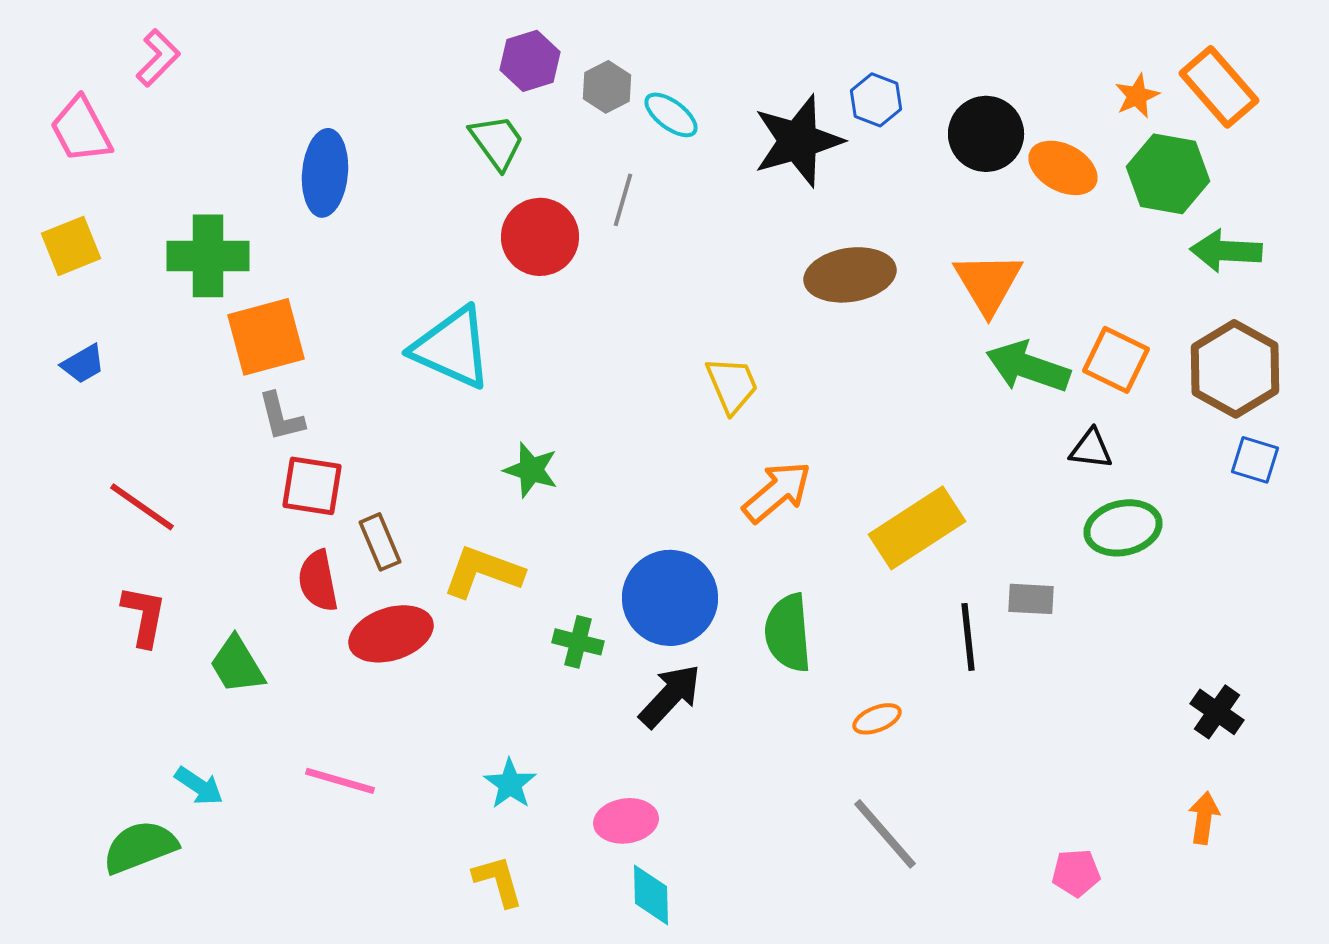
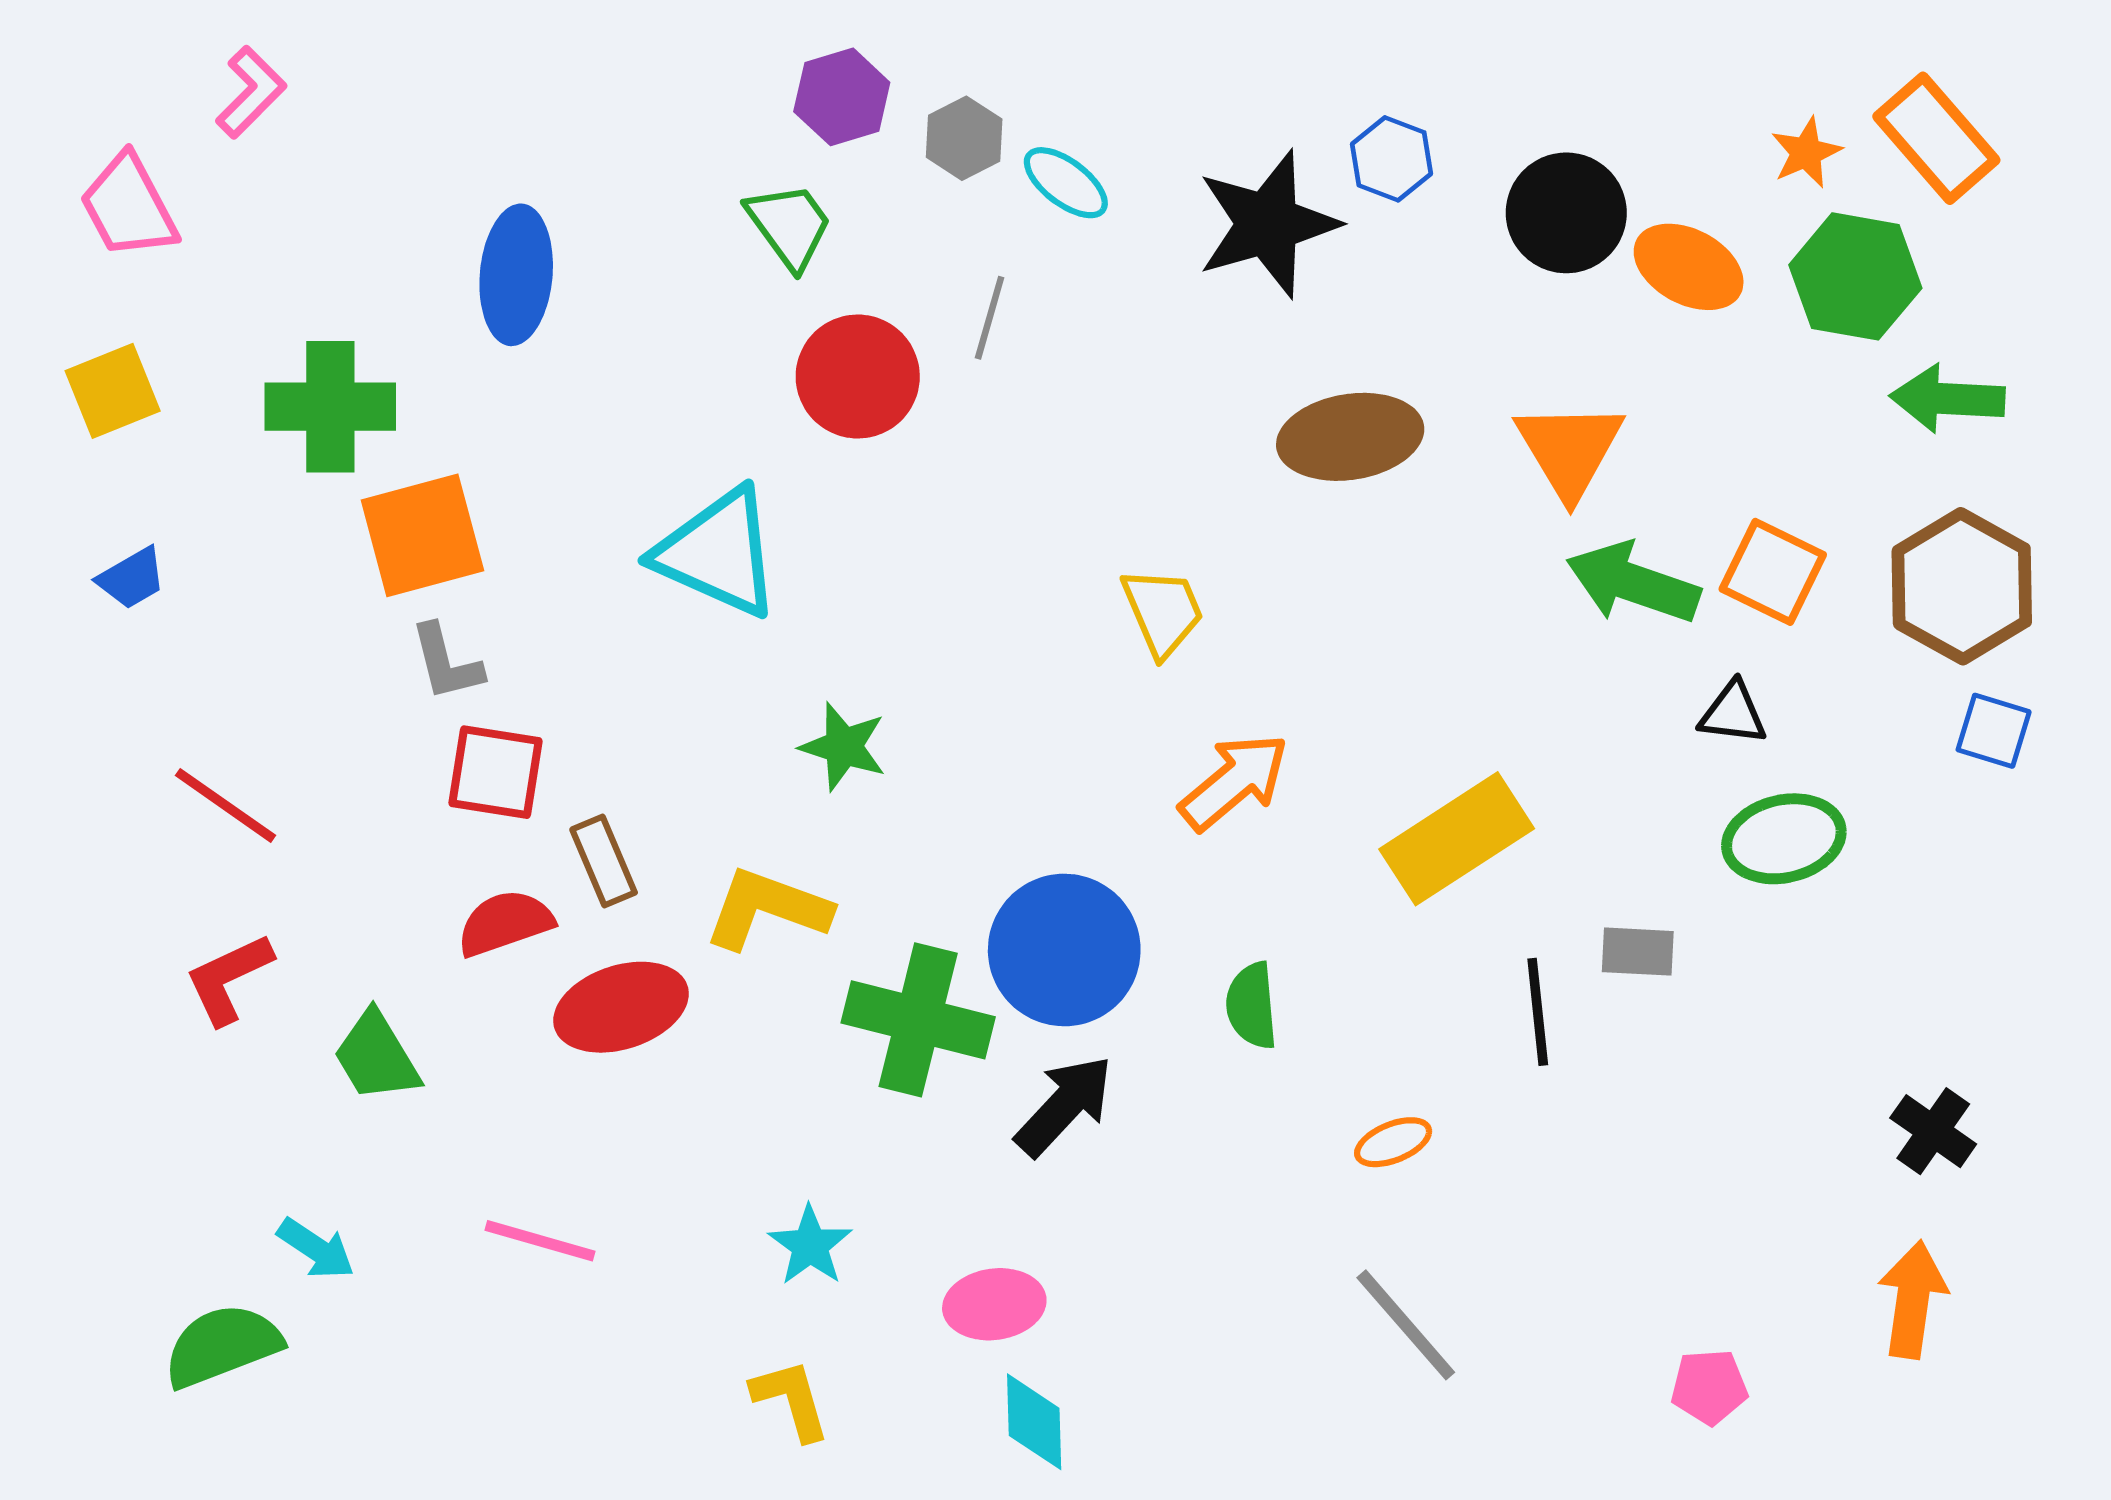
red semicircle: (318, 581) -> (505, 923), turned 82
red L-shape: (144, 616) -> (229, 979), turned -126
green semicircle: (788, 633) -> (1252, 1006), size x0.7
green cross: (578, 642) -> (918, 1020), size x1.8
orange arrow: (1204, 818) -> (1913, 1299), size x1.4

